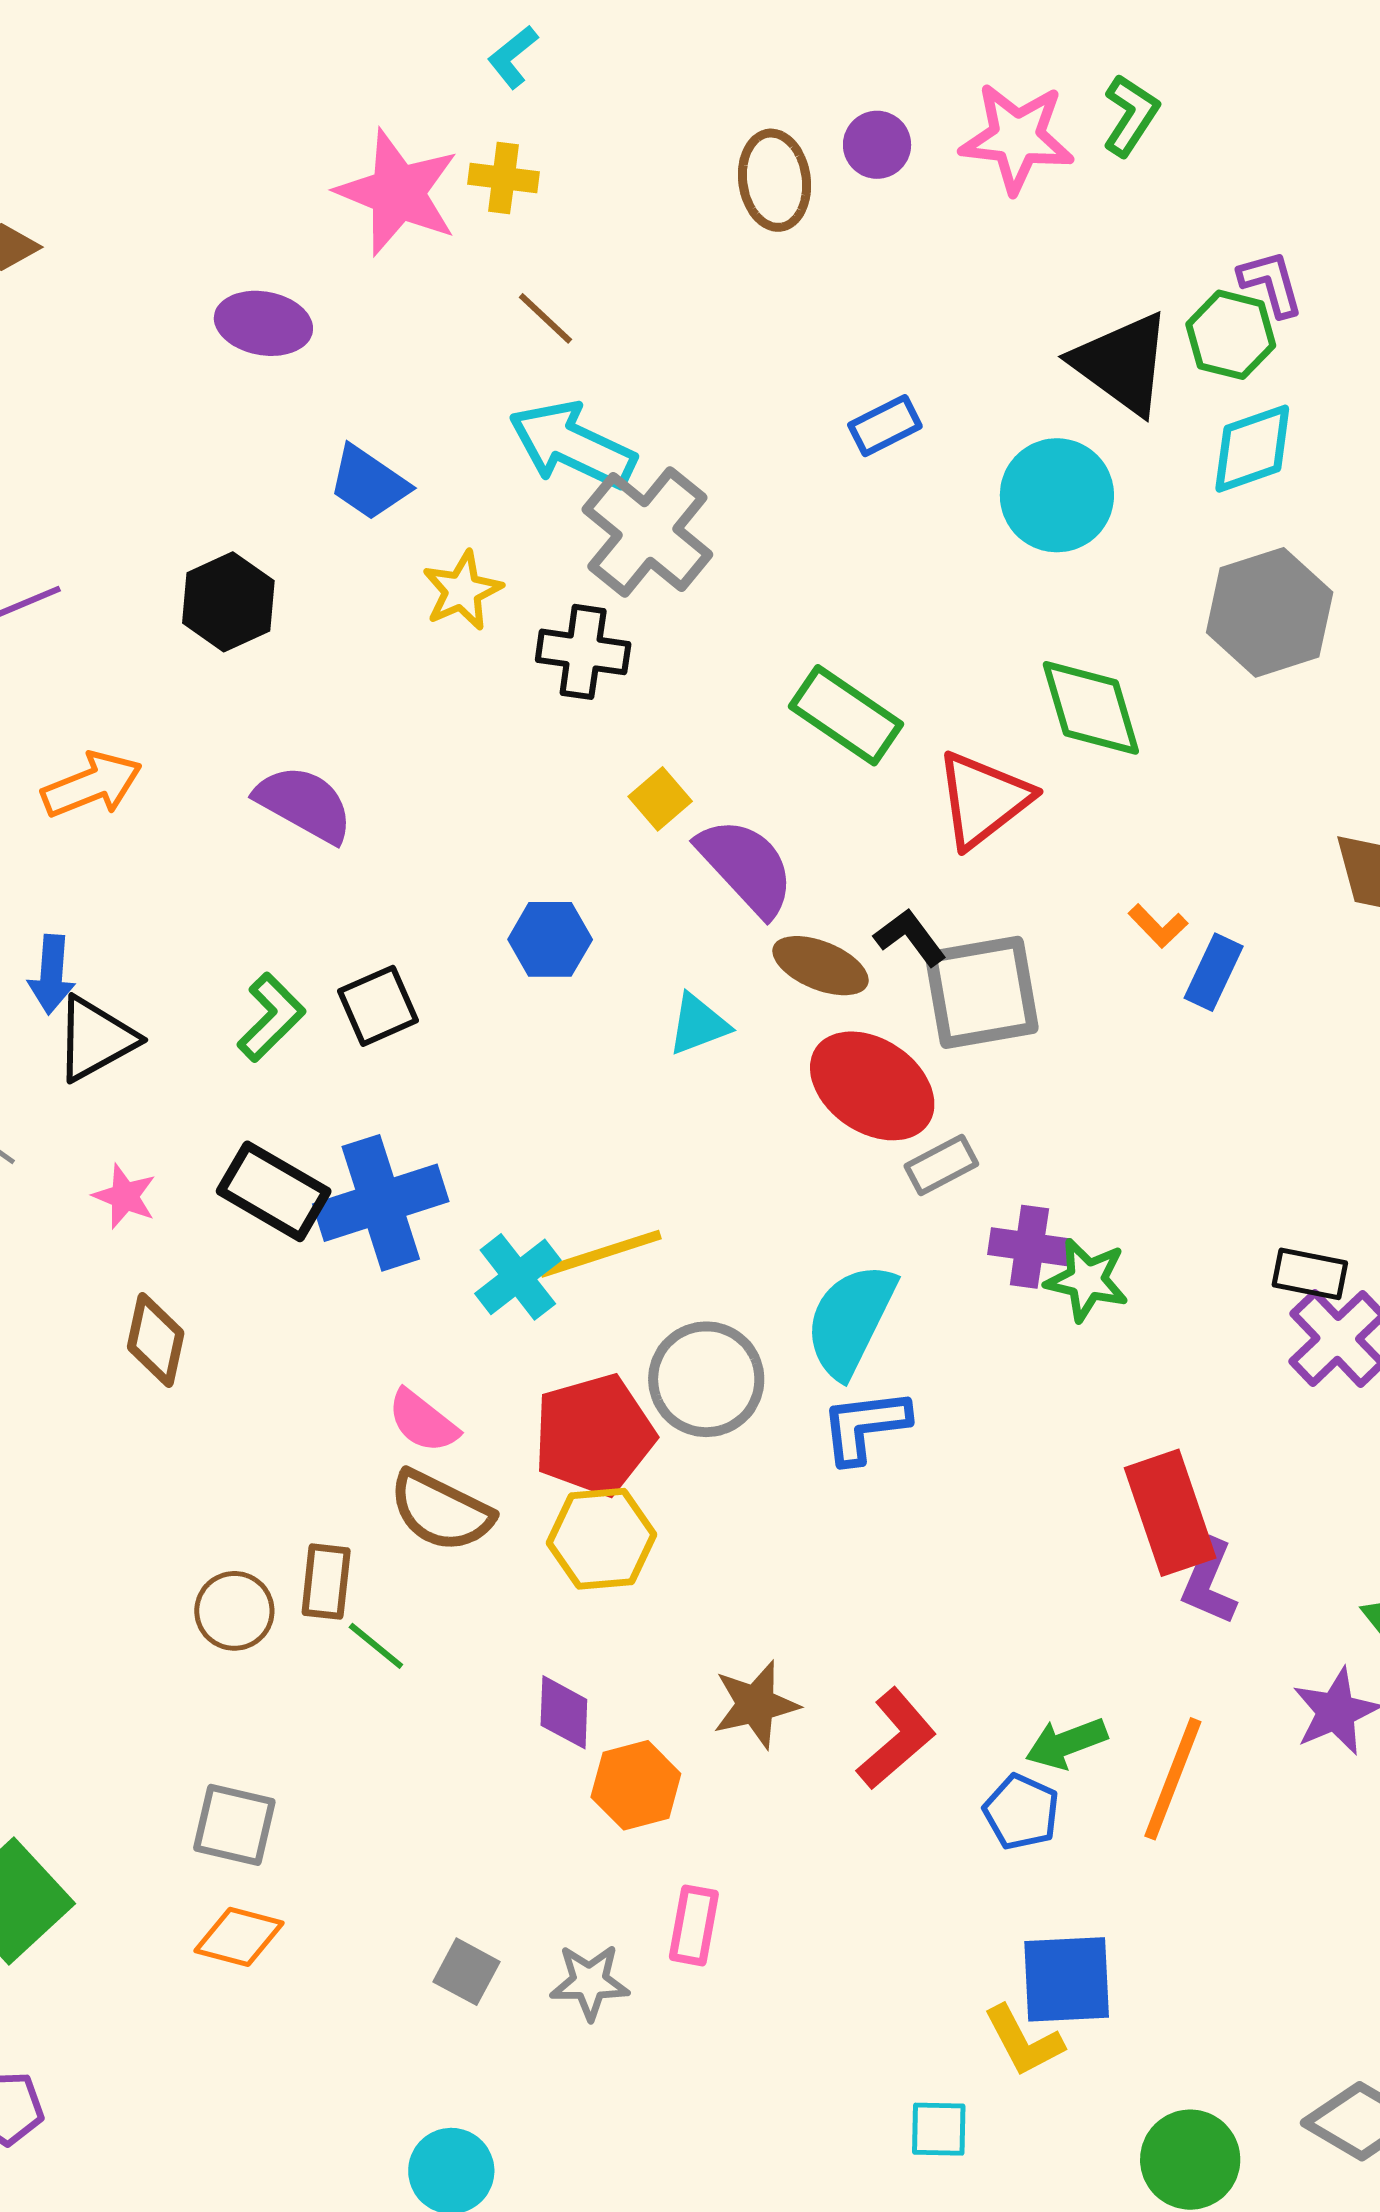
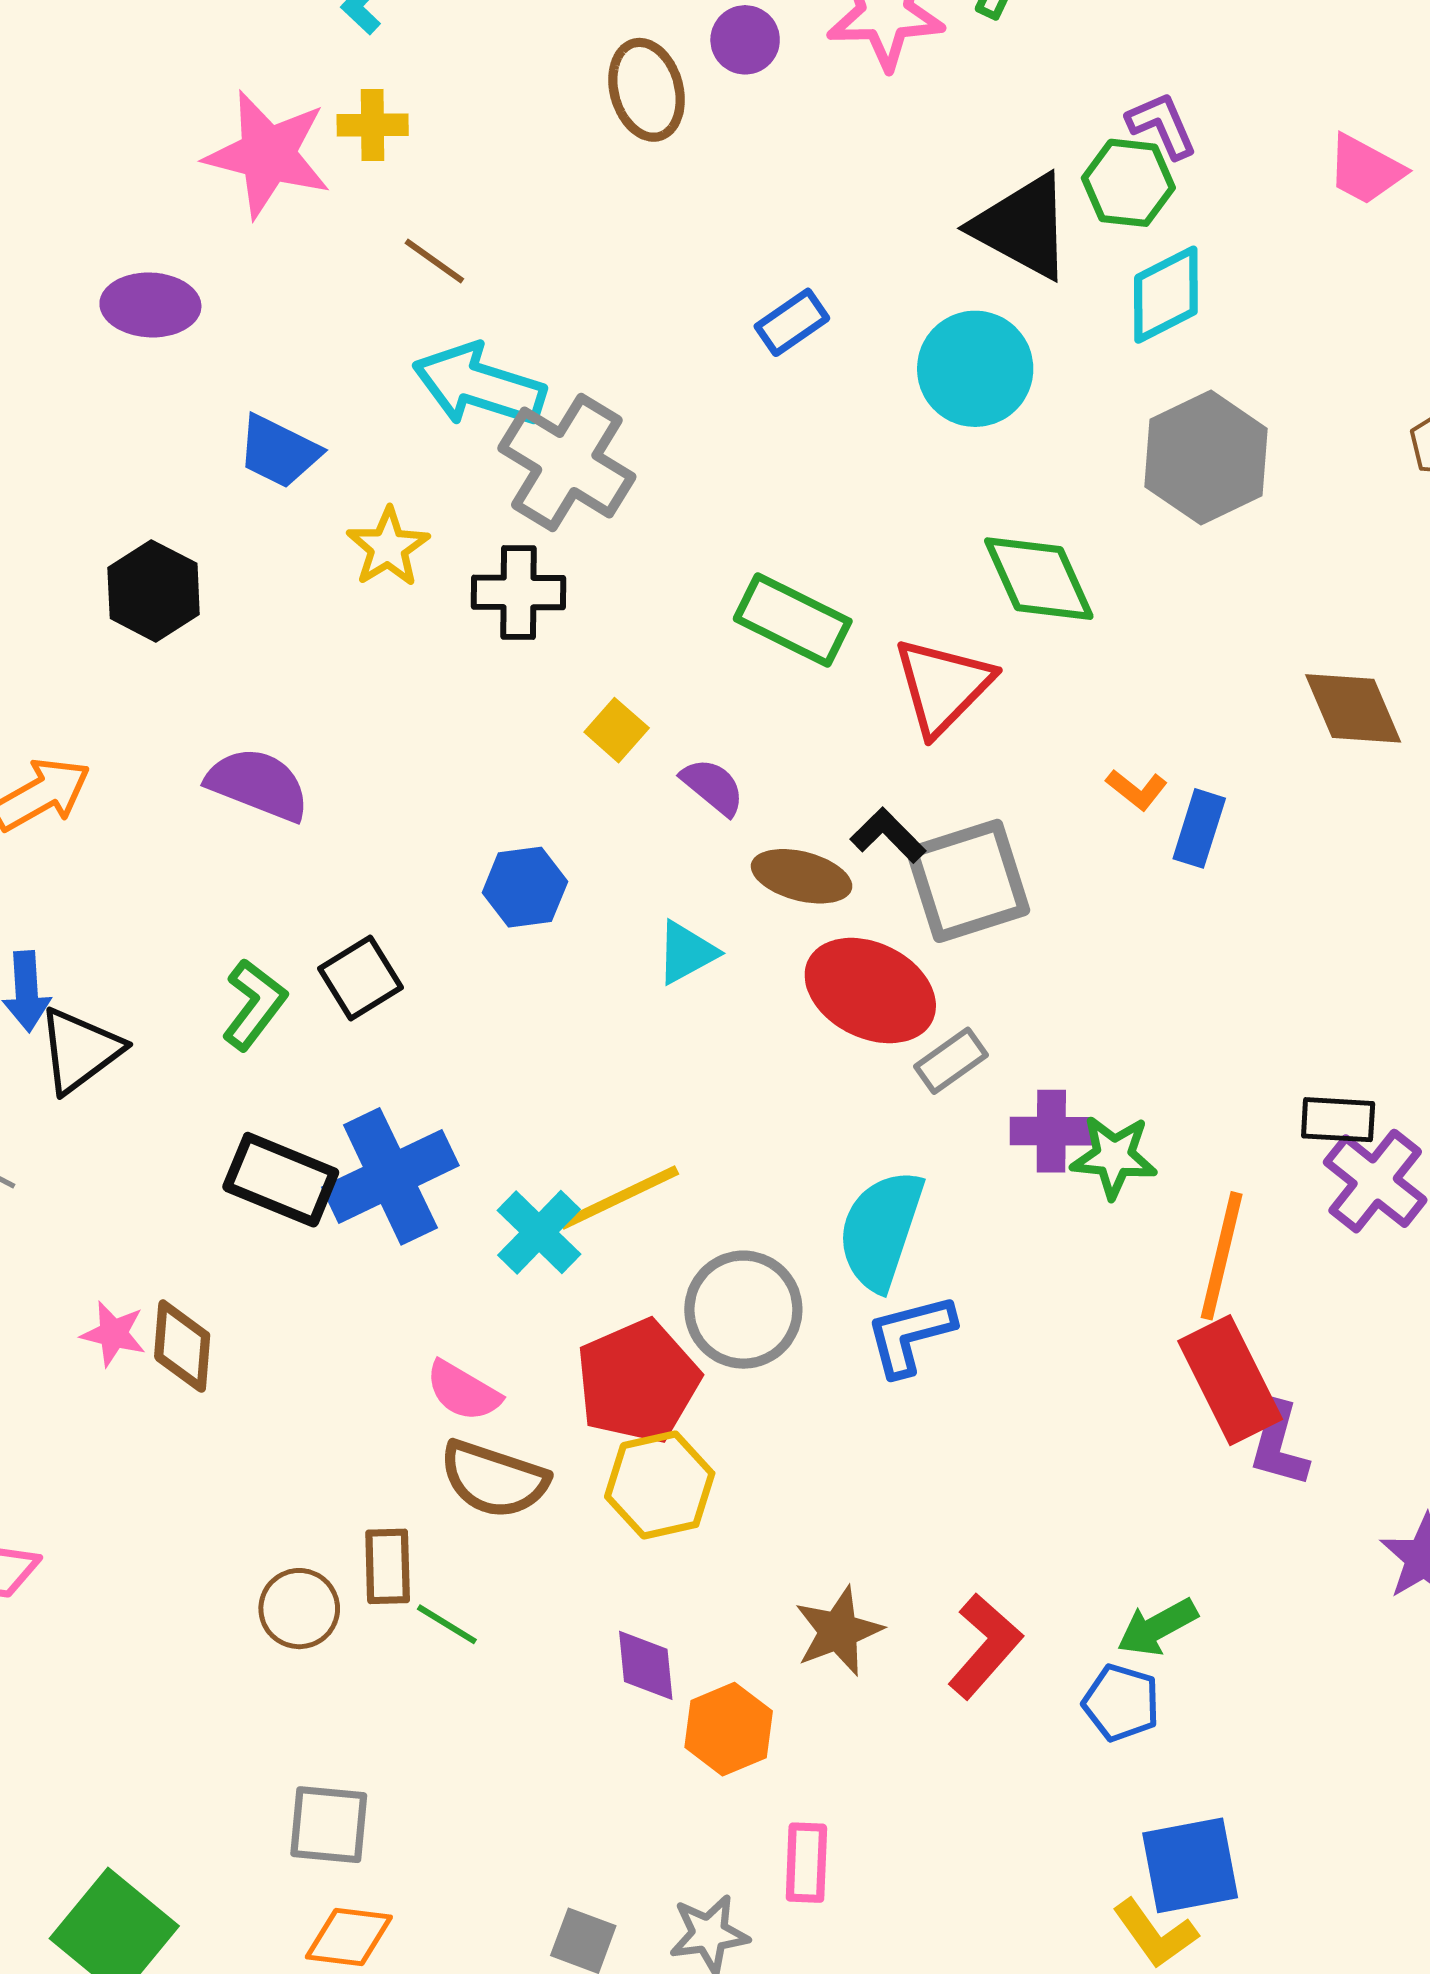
purple semicircle: (746, 867) -> (713, 787), size x0.6
pink star: (125, 1196) -> (113, 1334), moved
orange line: (1173, 1779) -> (1222, 1256), moved

